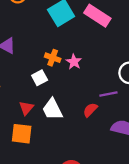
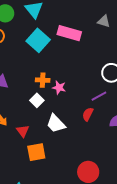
pink star: (74, 62) -> (59, 88), moved
red triangle: (26, 108) -> (23, 131), moved

